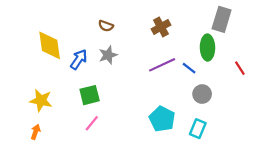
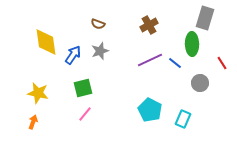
gray circle: (202, 94) -> (200, 83), moved

